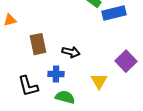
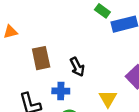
black arrow: (71, 52) -> (77, 67), turned 48

